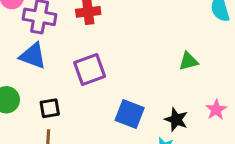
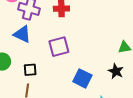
black star: (176, 120) -> (116, 71), moved

